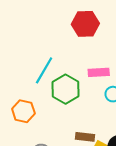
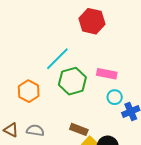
red hexagon: (85, 24) -> (92, 21), moved

